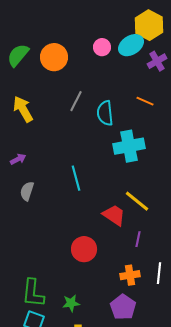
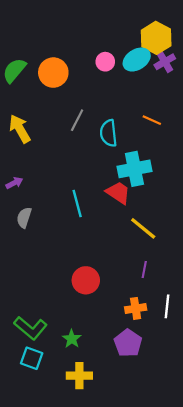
purple cross: (157, 61) -> (165, 62), moved
red trapezoid: (114, 215) -> (118, 193), moved
green L-shape: (33, 293) -> (31, 328), turned -56
green star: (71, 303) -> (72, 339), turned -30

